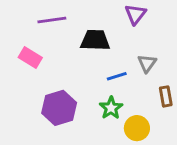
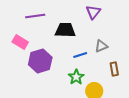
gray triangle: (147, 63) -> (101, 46), turned 32
purple hexagon: (59, 108) -> (40, 61), moved

